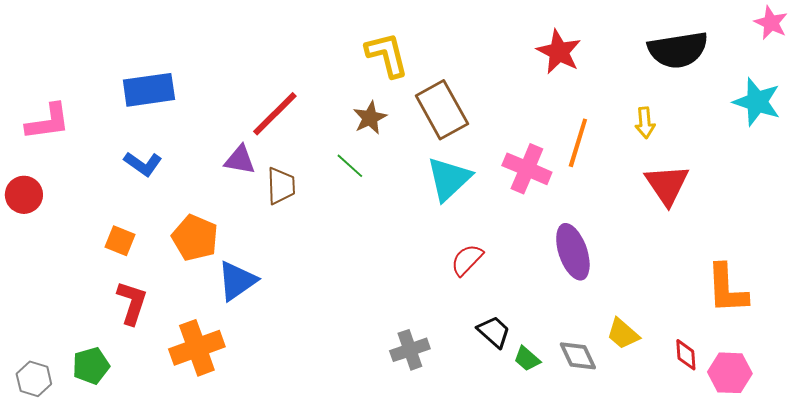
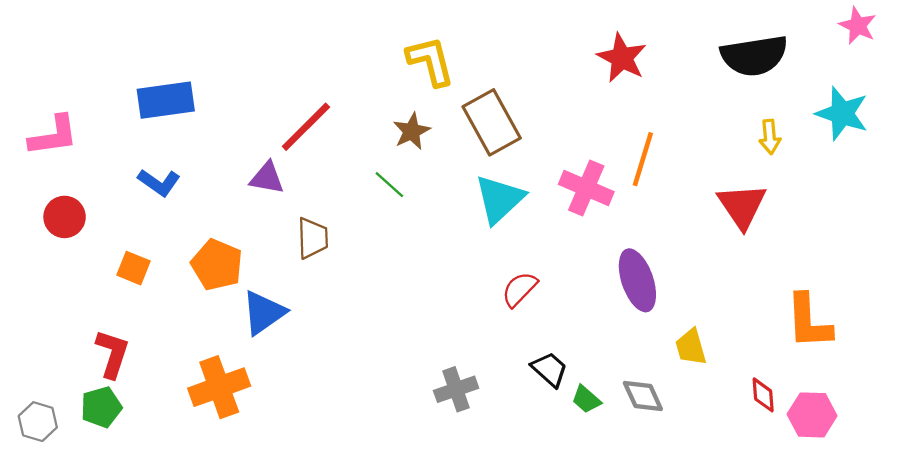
yellow arrow: (645, 123) -> (770, 137), moved
brown trapezoid: (281, 186) -> (313, 238), moved
red circle: (24, 195) -> (65, 217), moved
red L-shape: (132, 303) -> (112, 354), moved
yellow trapezoid: (623, 334) -> (691, 347), moved, turned 33

